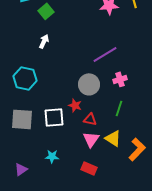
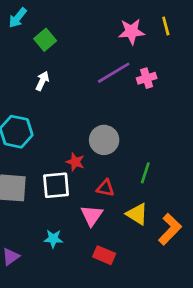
purple line: (105, 54) -> (114, 73), moved
pink cross: (120, 79) -> (147, 78), moved
red star: (75, 105) -> (75, 162), moved
pink triangle: (91, 139) -> (92, 215), moved

